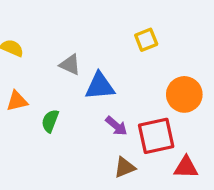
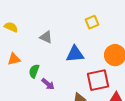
blue triangle: (100, 86) -> (75, 54), moved
purple arrow: (116, 126) -> (48, 84), moved

